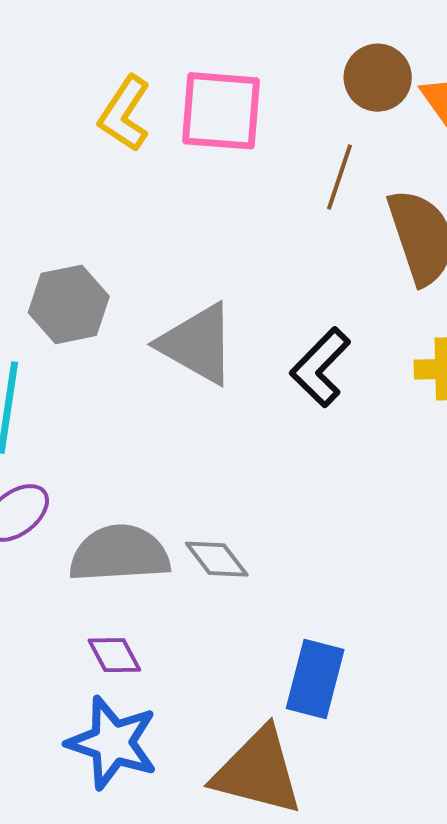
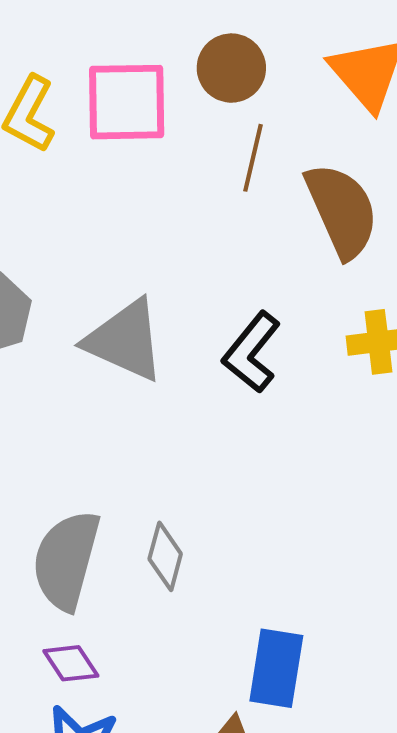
brown circle: (378, 78) -> (231, 68), moved
gray semicircle: (119, 554) -> (66, 560), turned -66
gray diamond: (217, 559) -> (165, 556), turned 58

